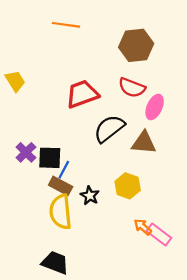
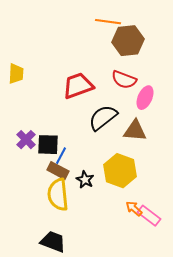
orange line: (66, 25) -> (108, 22), moved
yellow trapezoid: (15, 81) -> (16, 74), turned 35
yellow hexagon: (128, 186) -> (120, 171), size x1.4

